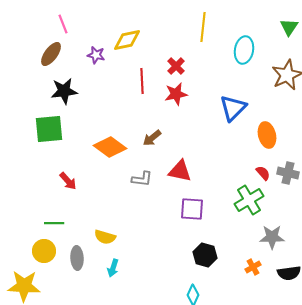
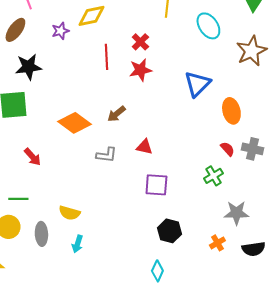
cyan ellipse: (244, 50) -> (208, 26), turned -44
purple star: (96, 55) -> (60, 31), turned -30
red triangle: (180, 171) -> (144, 147), size x0.7
green cross: (249, 200) -> (213, 176), size x0.7

